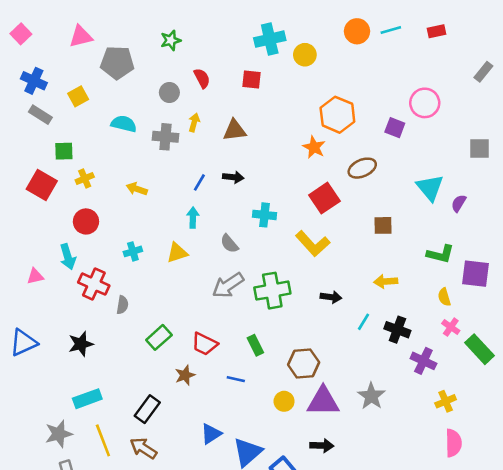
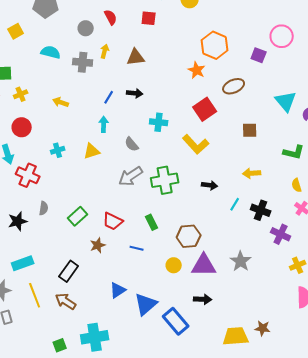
gray semicircle: (122, 305) -> (44, 208), moved

